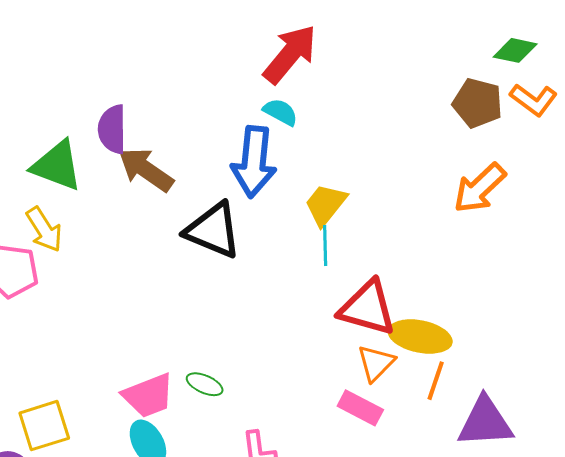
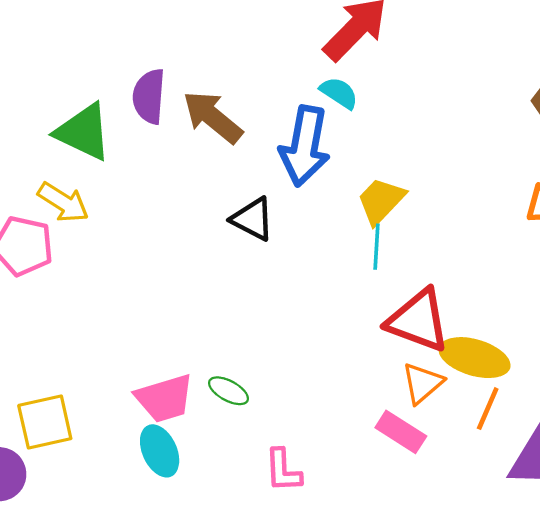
brown arrow: (146, 170) -> (213, 117), moved
yellow arrow: (44, 230) -> (63, 202), turned -30
black triangle: (213, 230) -> (253, 219), size x0.7

